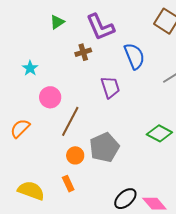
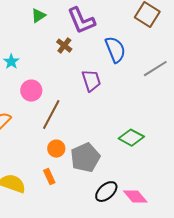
brown cross: (83, 52) -> (64, 46), turned -35
green diamond: (159, 133) -> (131, 138), moved
gray pentagon: (104, 147) -> (85, 158), moved

